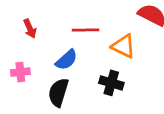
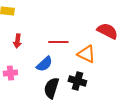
red arrow: (30, 29) -> (17, 41), turned 32
black semicircle: (58, 92) -> (51, 88), moved

